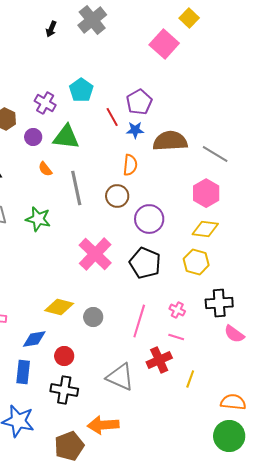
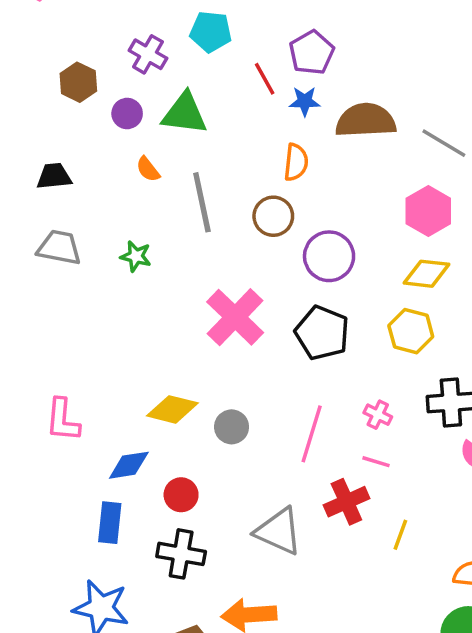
cyan pentagon: (81, 90) -> (211, 32), turned -30
green star: (38, 219) -> (136, 256), size x0.7

